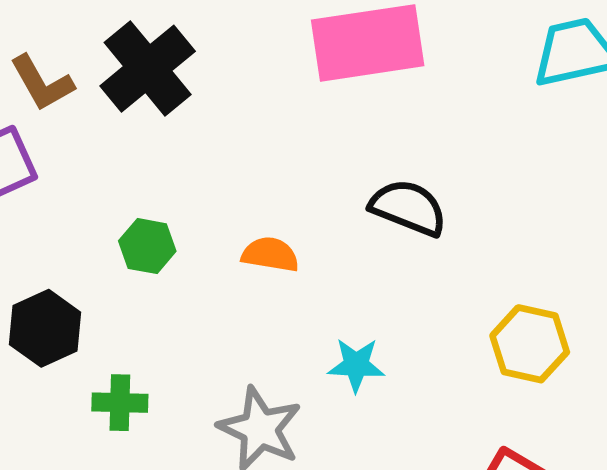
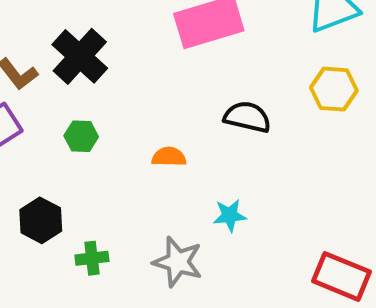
green hexagon: (147, 246) -> (81, 136), moved
yellow hexagon: (530, 344) -> (334, 89), moved

